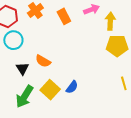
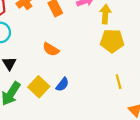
orange semicircle: (43, 61) -> (51, 49), moved

